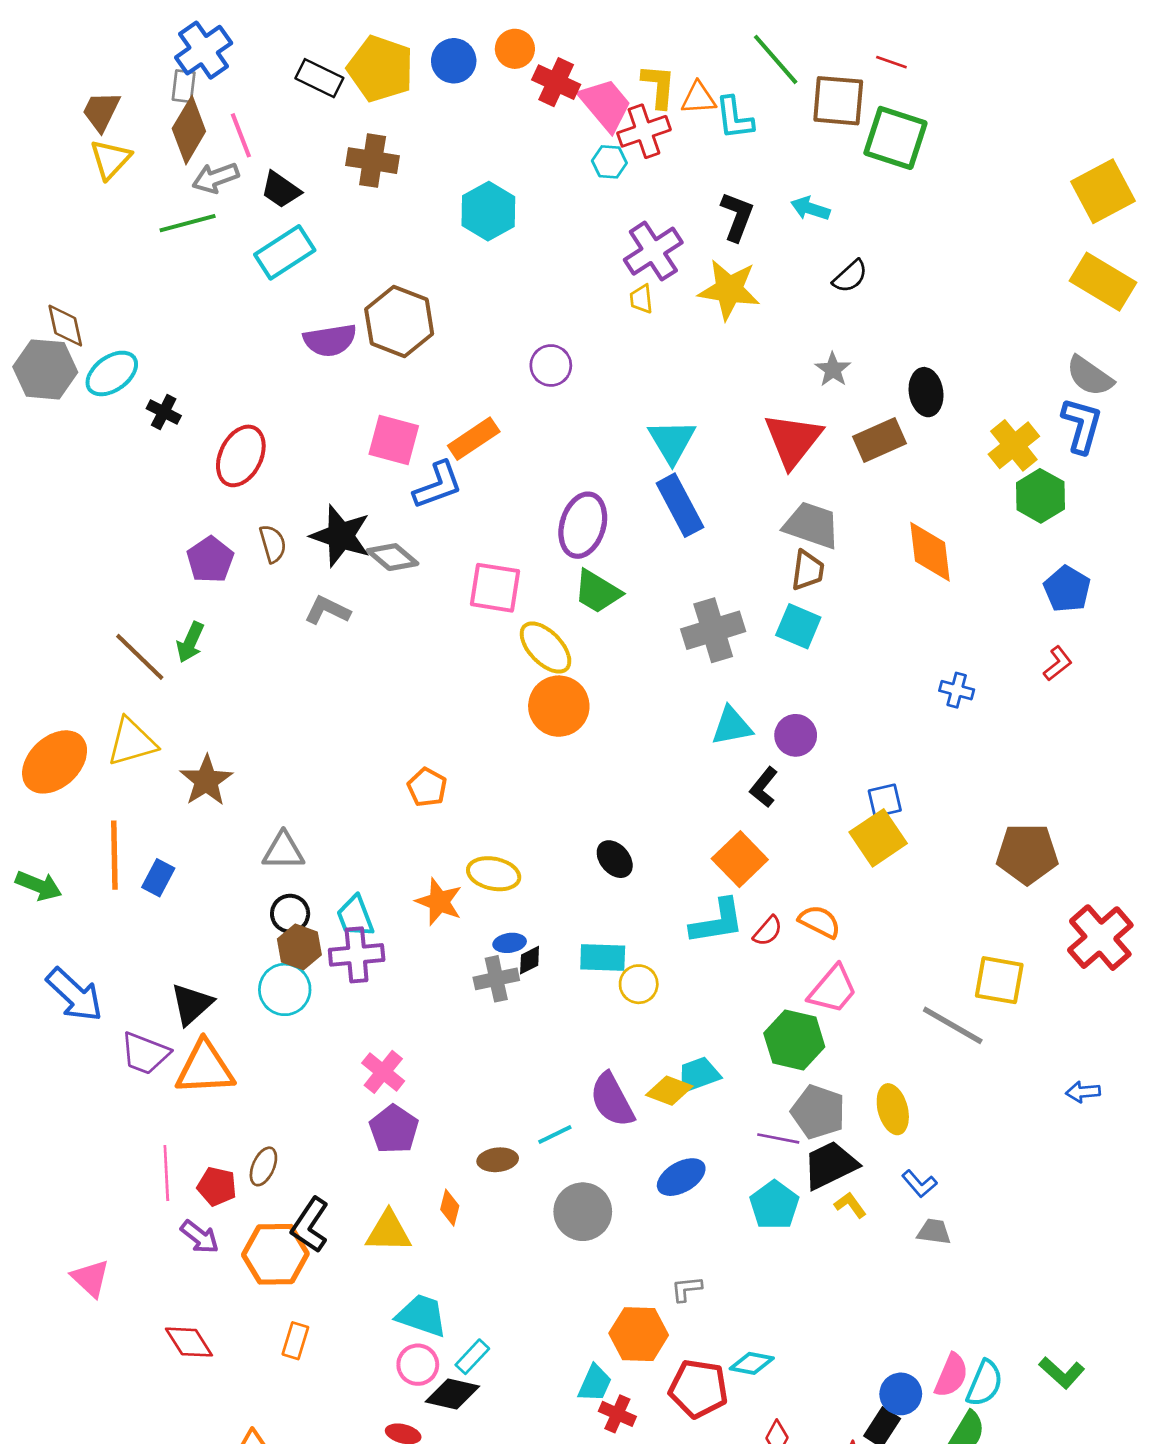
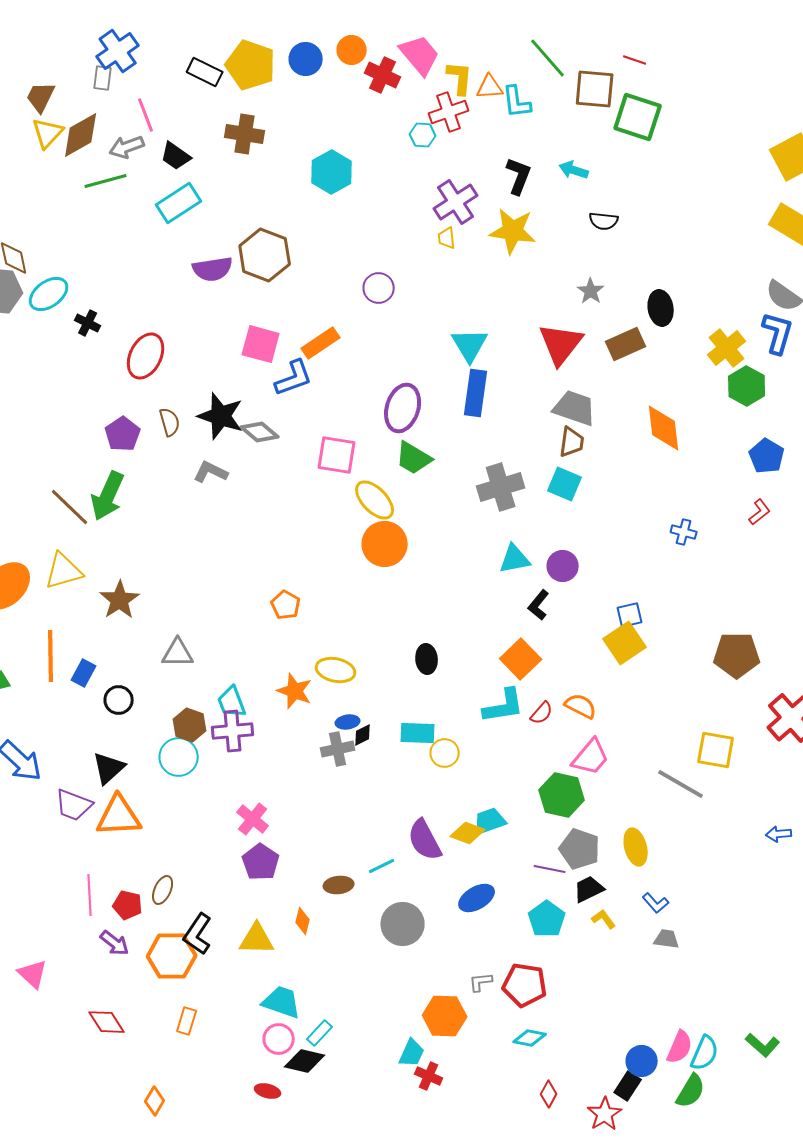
pink trapezoid: (605, 105) -> (420, 55), moved
brown diamond: (189, 130) -> (81, 135), moved, turned 30
black semicircle: (850, 276) -> (604, 221), turned 48
blue rectangle: (680, 505) -> (476, 393), turned 36
green arrow: (190, 642) -> (108, 496), size x1.6
black ellipse: (615, 859) -> (427, 659), turned 36
black circle: (290, 914) -> (119, 700), moved
black trapezoid: (830, 1165) -> (589, 889), size x0.7
red pentagon: (699, 1389) -> (525, 985), moved

